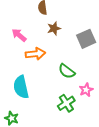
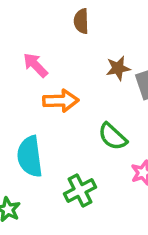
brown star: (54, 28) -> (118, 68), moved
green cross: (66, 103) -> (80, 190), moved

